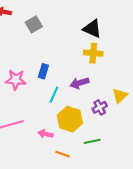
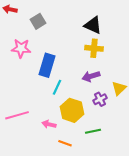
blue rectangle: (43, 71) -> (47, 65), size x1.6
pink star: (16, 80) -> (21, 48), moved
purple arrow: (79, 83) -> (91, 76), moved

